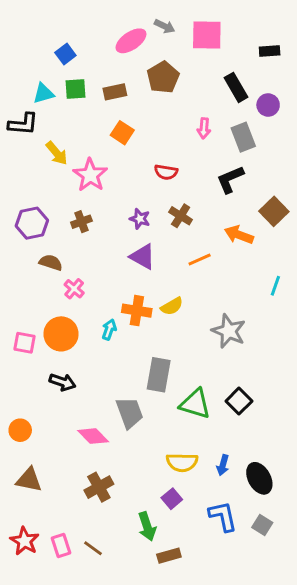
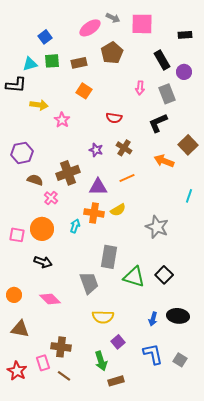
yellow arrow: (57, 153) -> (39, 105), turned -42
pink star: (90, 175) -> (62, 120), size x0.7
brown cross: (81, 222) -> (68, 173), moved, size x1.6
purple triangle: (143, 257) -> (98, 187), moved, turned -30
orange line: (200, 260) -> (127, 178), moved
pink diamond: (93, 436) -> (50, 299), moved
yellow semicircle: (182, 462) -> (103, 317), moved
black ellipse: (259, 478) -> (178, 316), moved, turned -55
brown cross: (99, 487) -> (61, 347), moved, turned 36
pink rectangle: (61, 545) -> (43, 363), moved

